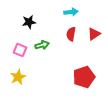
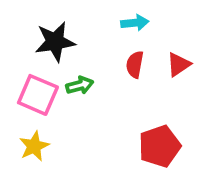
black star: (29, 22) -> (55, 42), size x1.5
pink square: (20, 50) -> (38, 95), size x1.5

